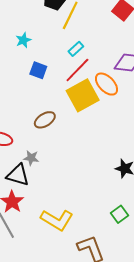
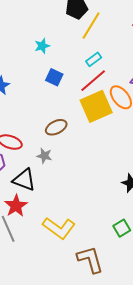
gray star: (31, 158) -> (44, 156), moved

